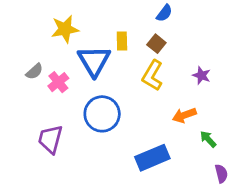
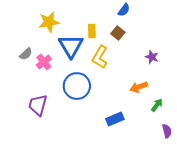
yellow L-shape: (152, 75) -> (100, 57), moved
green arrow: (208, 139) -> (157, 105), turned 80
blue rectangle: (152, 158) -> (115, 119), size x0.7

